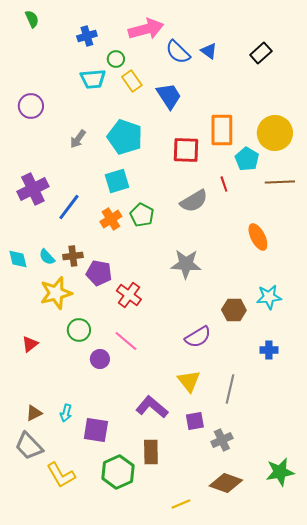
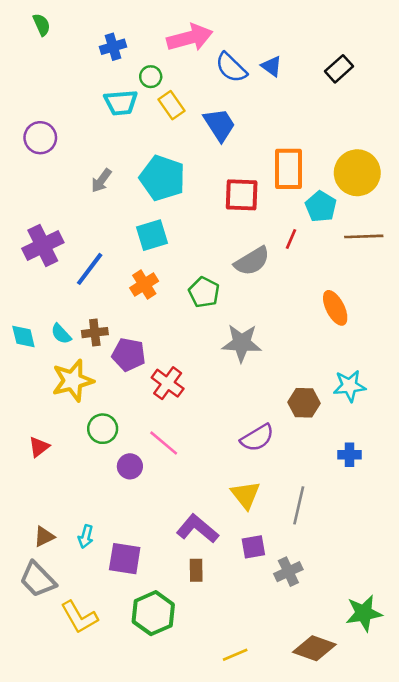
red line: (224, 184) -> (291, 239), turned 42
green pentagon: (142, 215) -> (204, 292), moved
brown rectangle: (151, 452) -> (196, 570), moved, size x0.7
brown diamond: (226, 483) -> (314, 648), moved

